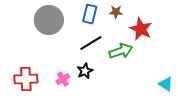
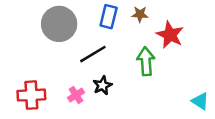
black line: (91, 43) -> (93, 54), moved
green arrow: (121, 51) -> (146, 61), turned -75

